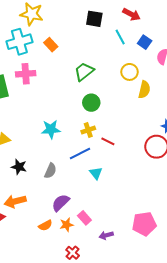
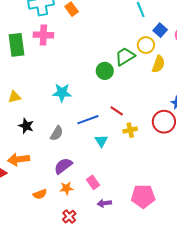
blue square: (145, 42) -> (160, 30), moved
green trapezoid: (84, 72) -> (125, 56), moved
yellow cross: (88, 130) -> (130, 130), moved
pink rectangle: (84, 218) -> (93, 182), moved
orange semicircle: (45, 225) -> (40, 194), moved

